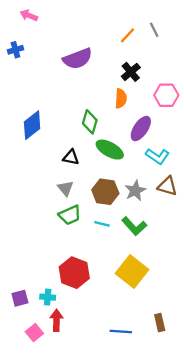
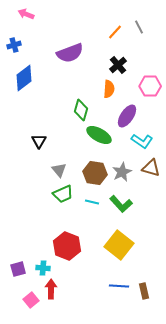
blue diamond: (32, 125) -> (24, 78), moved
black triangle: (71, 157) -> (39, 141), moved, turned 49
blue line: (121, 331) -> (119, 286), moved

